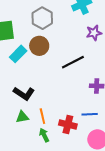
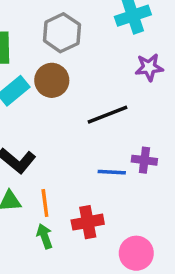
blue line: (90, 114) -> (112, 172), moved
red cross: (68, 125) -> (88, 222), turned -30

